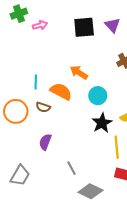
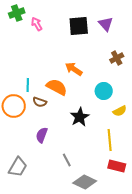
pink arrow: (40, 25) -> (37, 24), turned -104
cyan line: (36, 82) -> (28, 85), moved
cyan circle: (98, 96) -> (104, 91), moved
black star: (102, 123) -> (80, 117), moved

